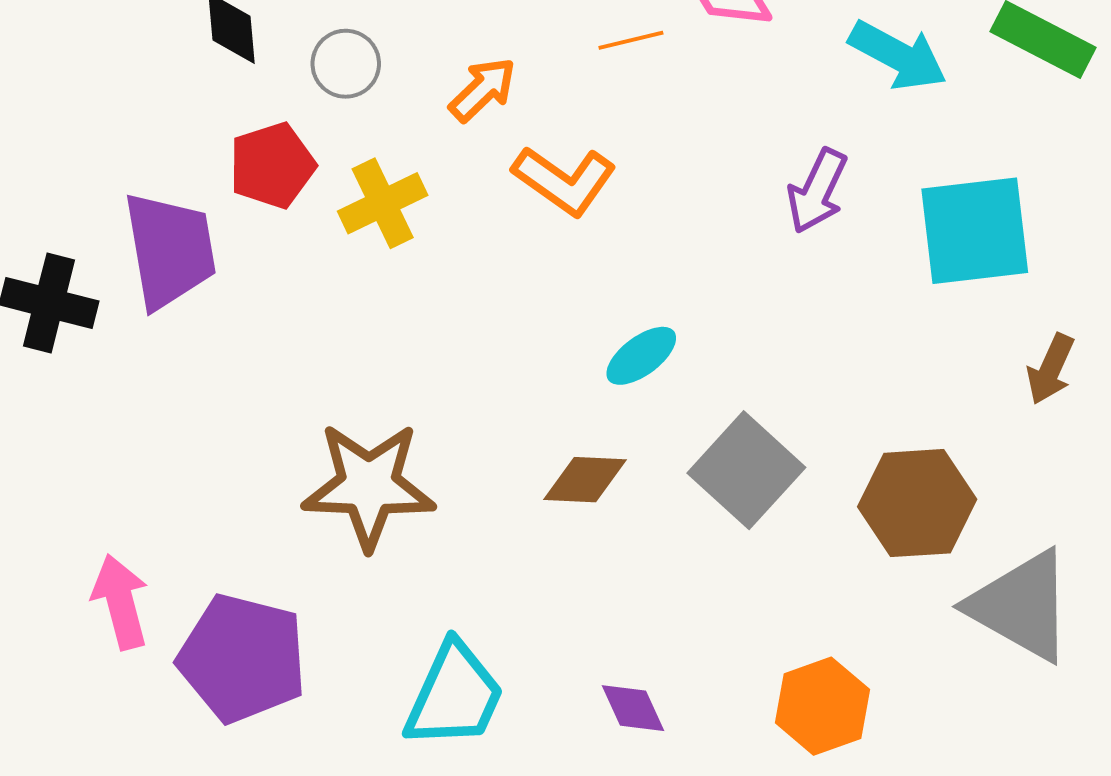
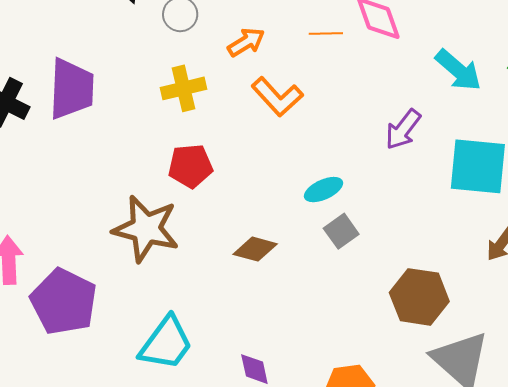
red pentagon: (272, 165) -> (190, 166), moved
cyan ellipse: (641, 356) -> (324, 190), moved
gray square: (746, 470) -> (341, 231), moved, size x0.6

